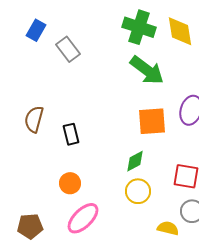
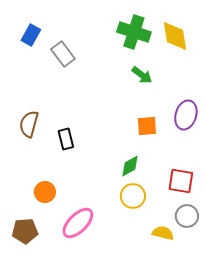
green arrow: (147, 70) -> (142, 75), size x0.6
orange square: (152, 121) -> (147, 126), size x0.7
orange circle: (70, 183) -> (45, 192), moved

